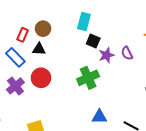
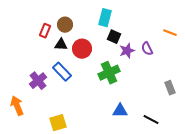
blue rectangle: (15, 57) -> (62, 72), moved
red circle: (41, 78) -> (82, 49), moved

